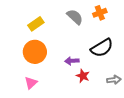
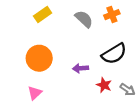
yellow rectangle: (36, 24) -> (43, 15), moved
red star: (83, 76) -> (104, 85), moved
gray arrow: (114, 80) -> (128, 90), turned 40

